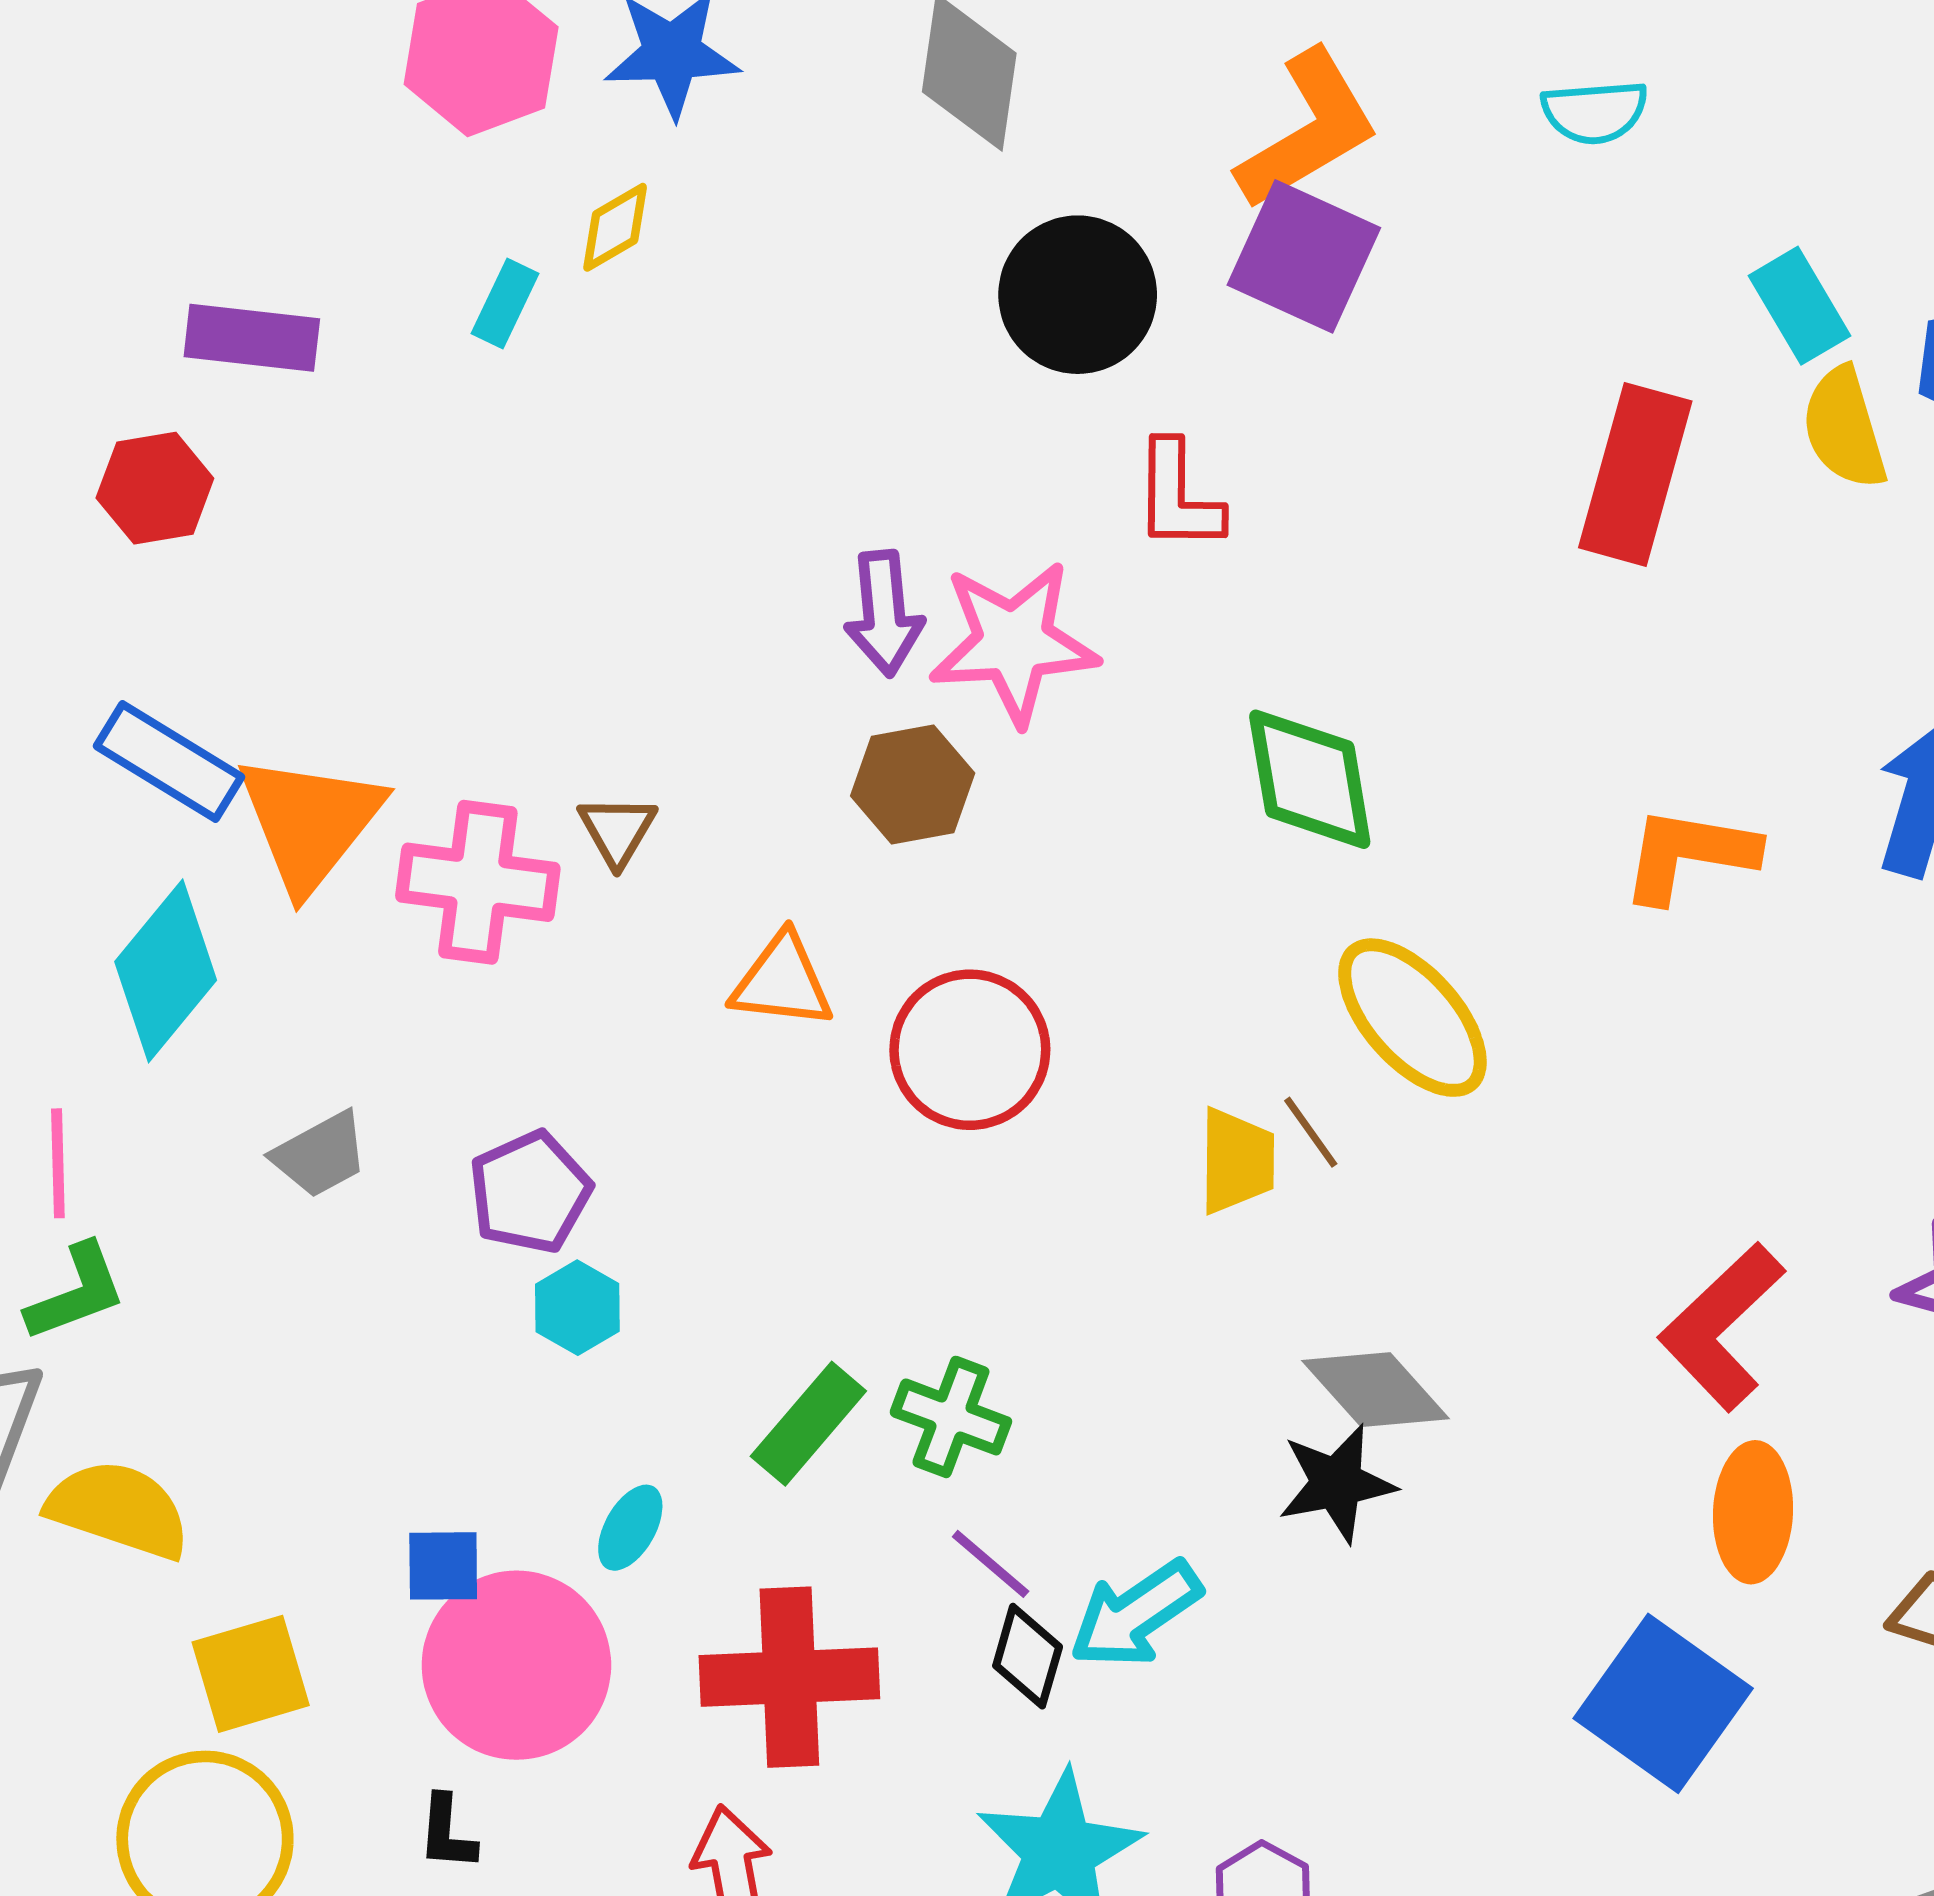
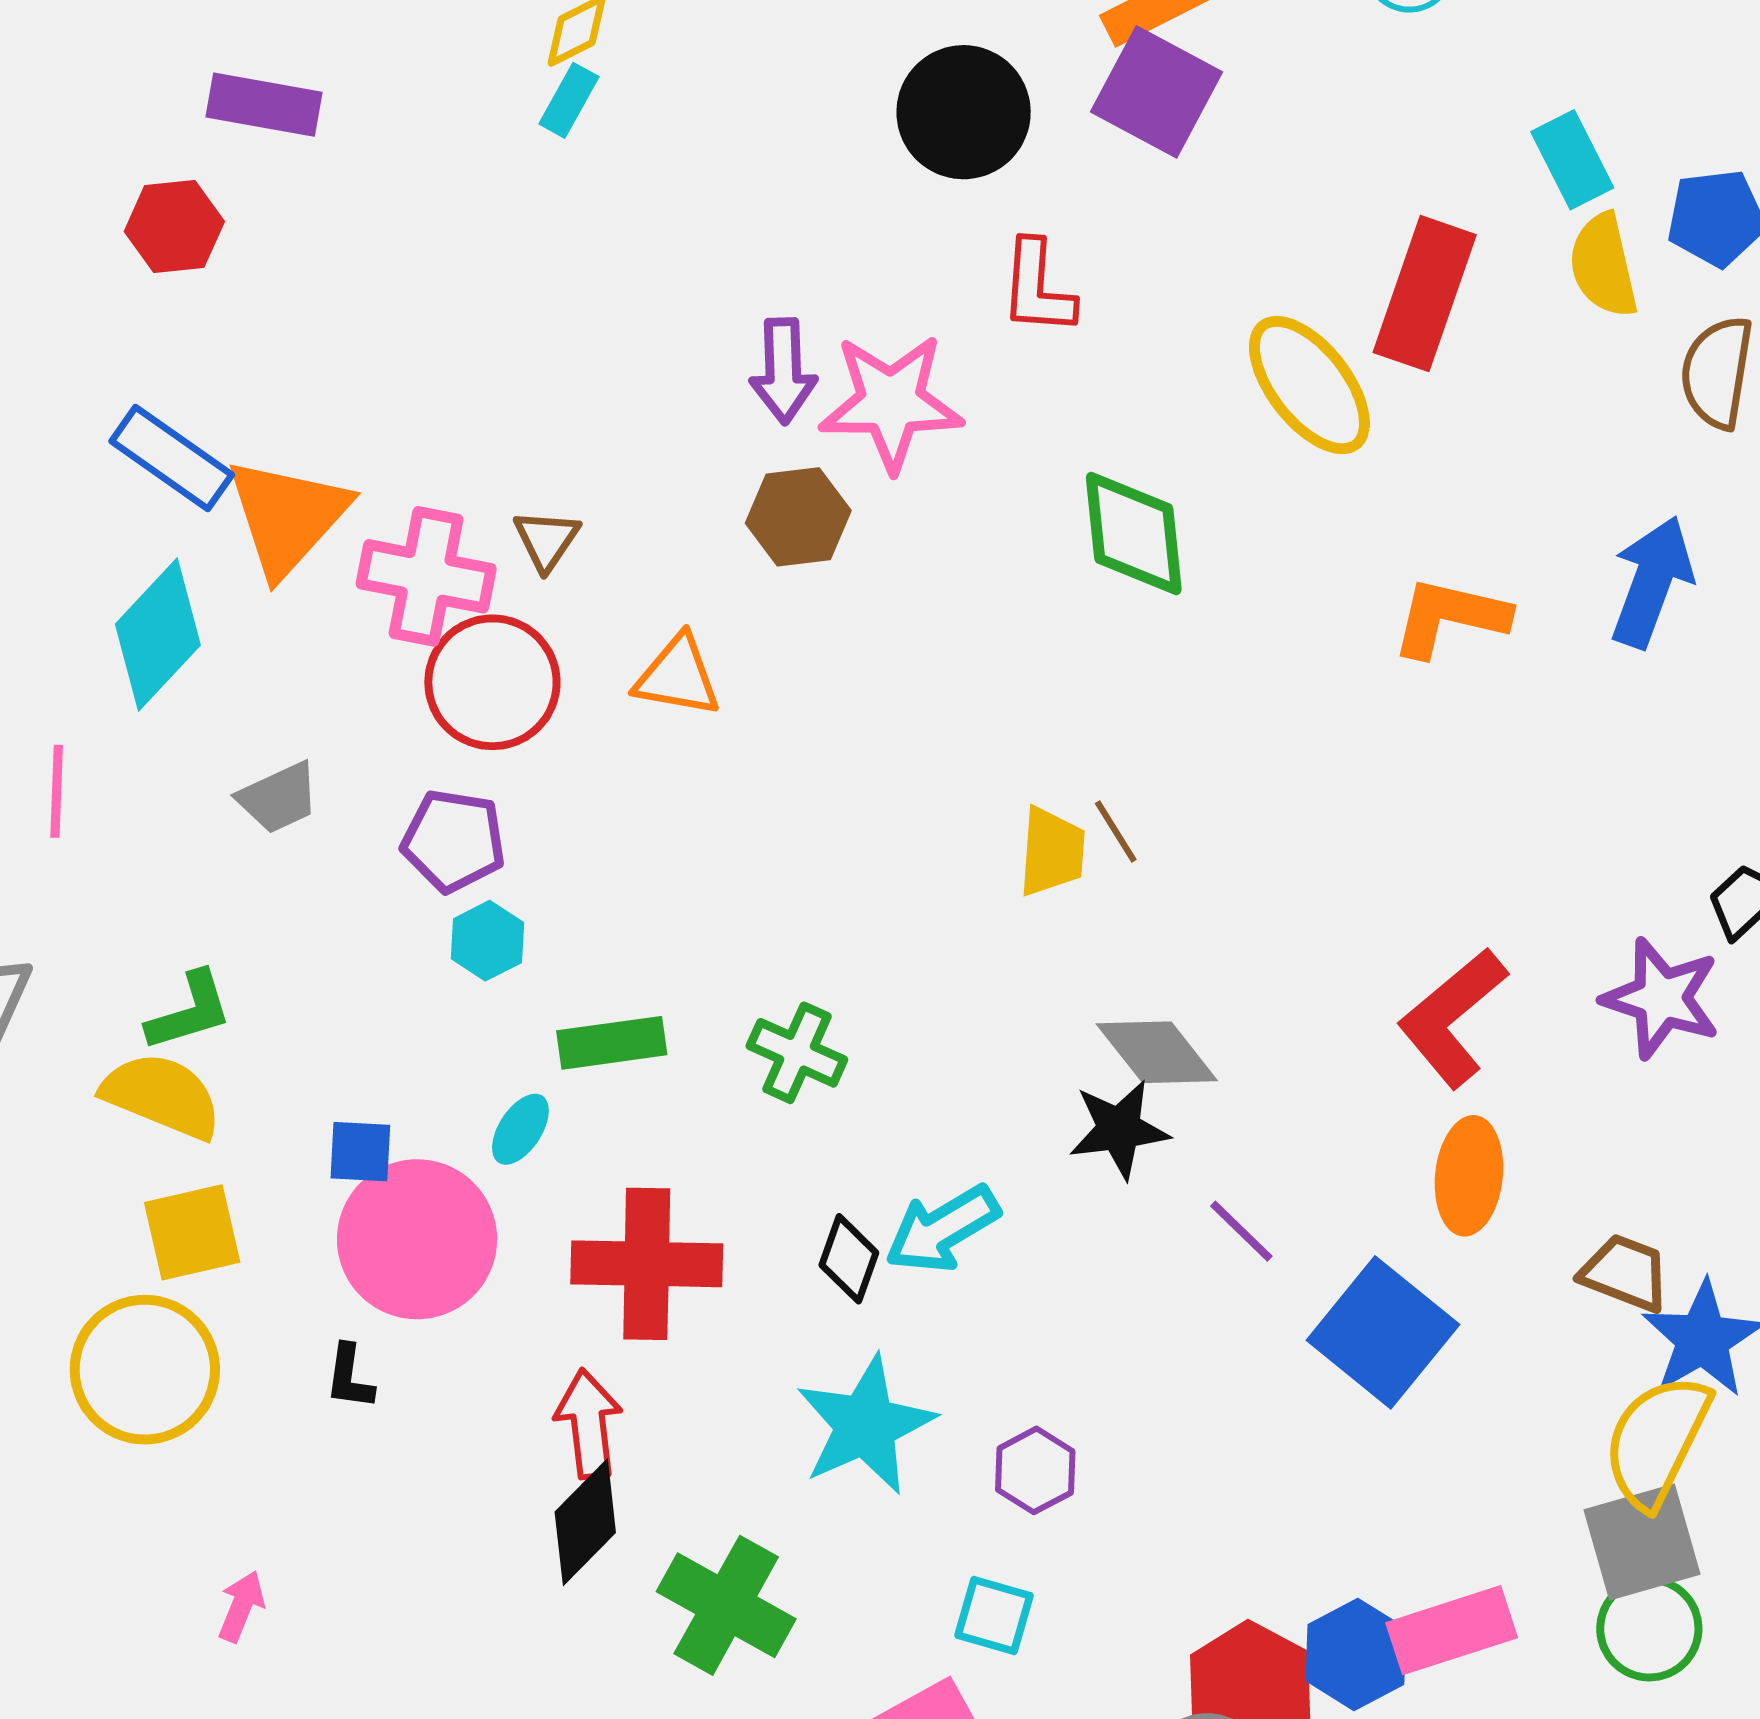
cyan rectangle: (505, 303) -> (569, 100), moved
yellow ellipse: (1412, 1018) -> (1309, 385), moved
red circle: (970, 1050) -> (492, 682), moved
purple pentagon: (530, 1192) -> (454, 841), turned 30
green L-shape: (76, 1292) -> (189, 1011), moved
green rectangle: (808, 1424) -> (612, 1043), moved, turned 38
yellow semicircle: (119, 1509) -> (162, 1096), moved
purple line: (991, 1564) -> (1241, 1231), moved

